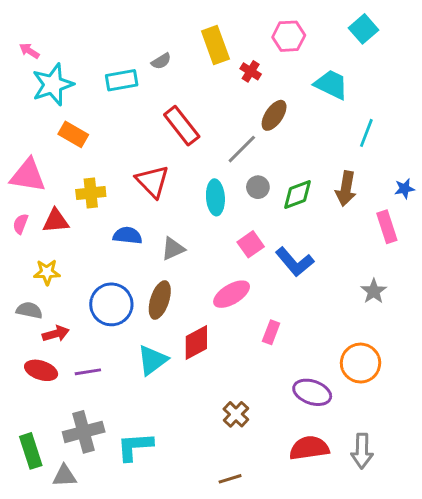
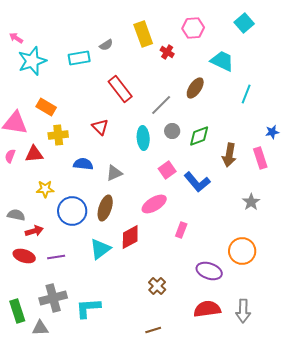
brown ellipse: (274, 115) -> (195, 88), moved
orange rectangle: (73, 134) -> (46, 107), moved
red triangle: (152, 181) -> (100, 127), size x0.7
brown arrow: (346, 189) -> (229, 155), moved
yellow star: (47, 272) -> (45, 189), moved

